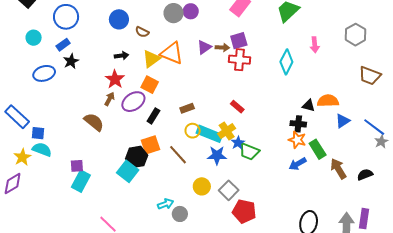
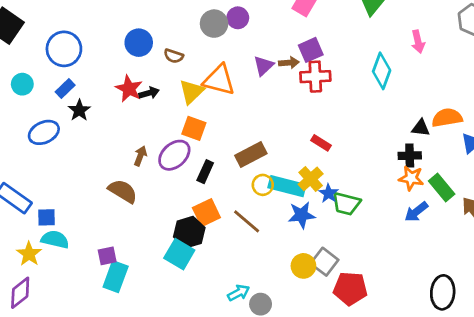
red star: (115, 79) -> (129, 89), moved
brown rectangle: (187, 108) -> (251, 154), size x1.5
yellow circle: (202, 186) -> (303, 266), moved

